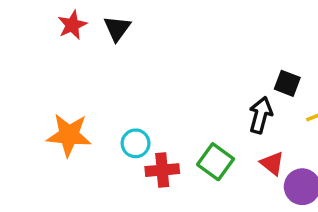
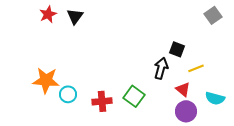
cyan circle: (136, 143) -> (68, 94), moved
red triangle: (272, 163) -> (183, 89), moved

